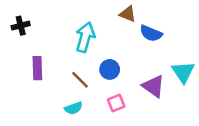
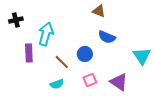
blue semicircle: (151, 33) -> (107, 37), moved
cyan arrow: (85, 37) -> (46, 34), moved
purple triangle: (153, 86) -> (119, 82), moved

